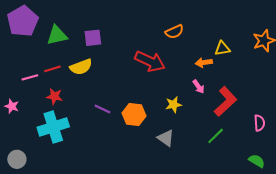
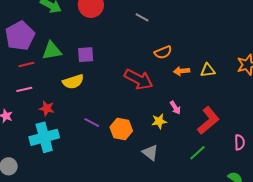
orange arrow: (204, 63) -> (181, 71), moved
red line: (52, 69) -> (26, 65), moved
pink arrow: (199, 87) -> (175, 108), moved

